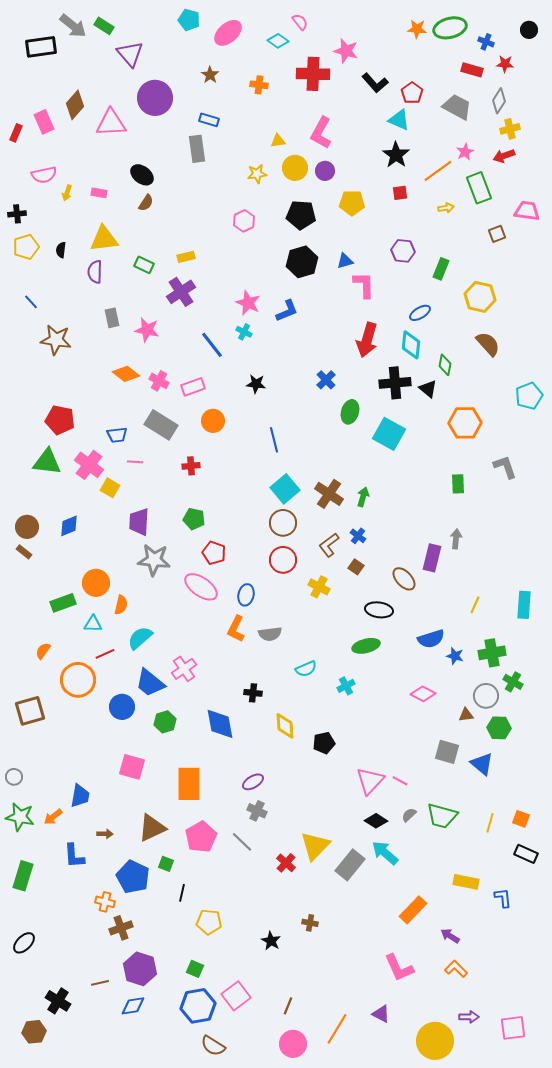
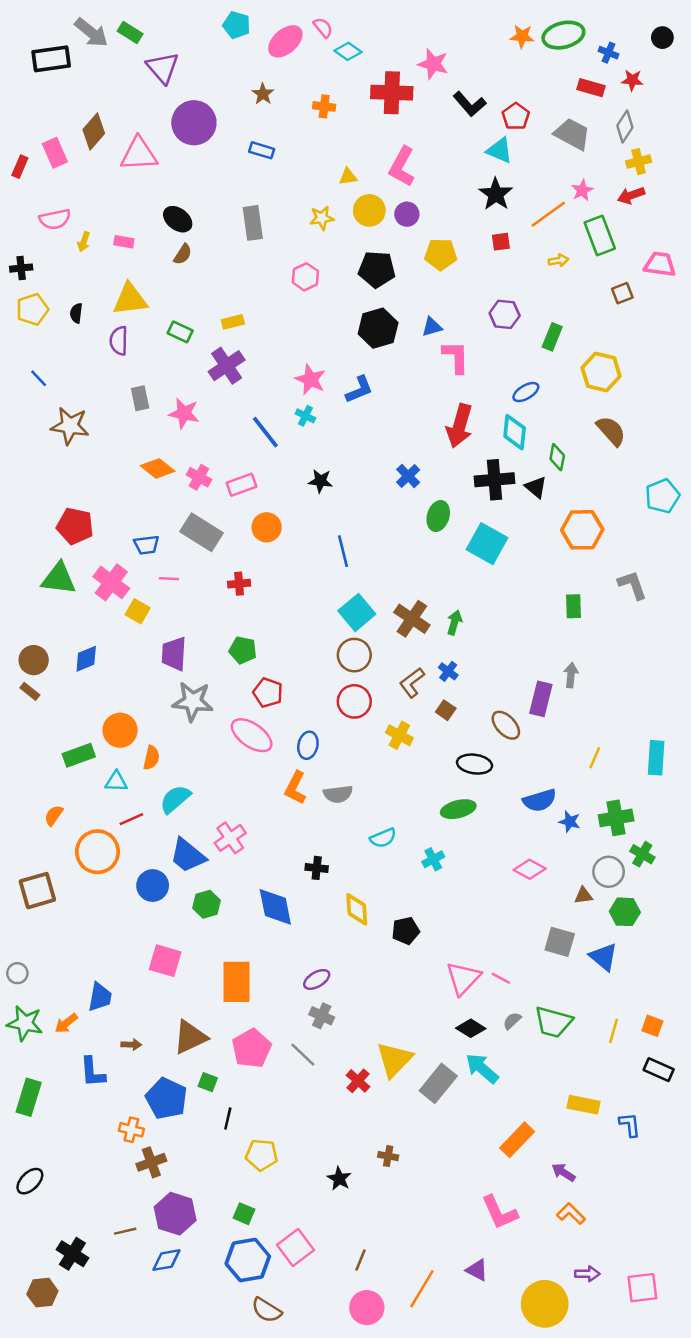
pink semicircle: (300, 22) -> (323, 28), moved
gray rectangle: (197, 149) -> (253, 223), moved

